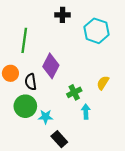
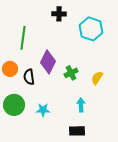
green cross: (74, 92) -> (71, 73), moved
green circle: (25, 106) -> (14, 105), moved
black rectangle: (59, 139) -> (77, 131), moved, turned -49

